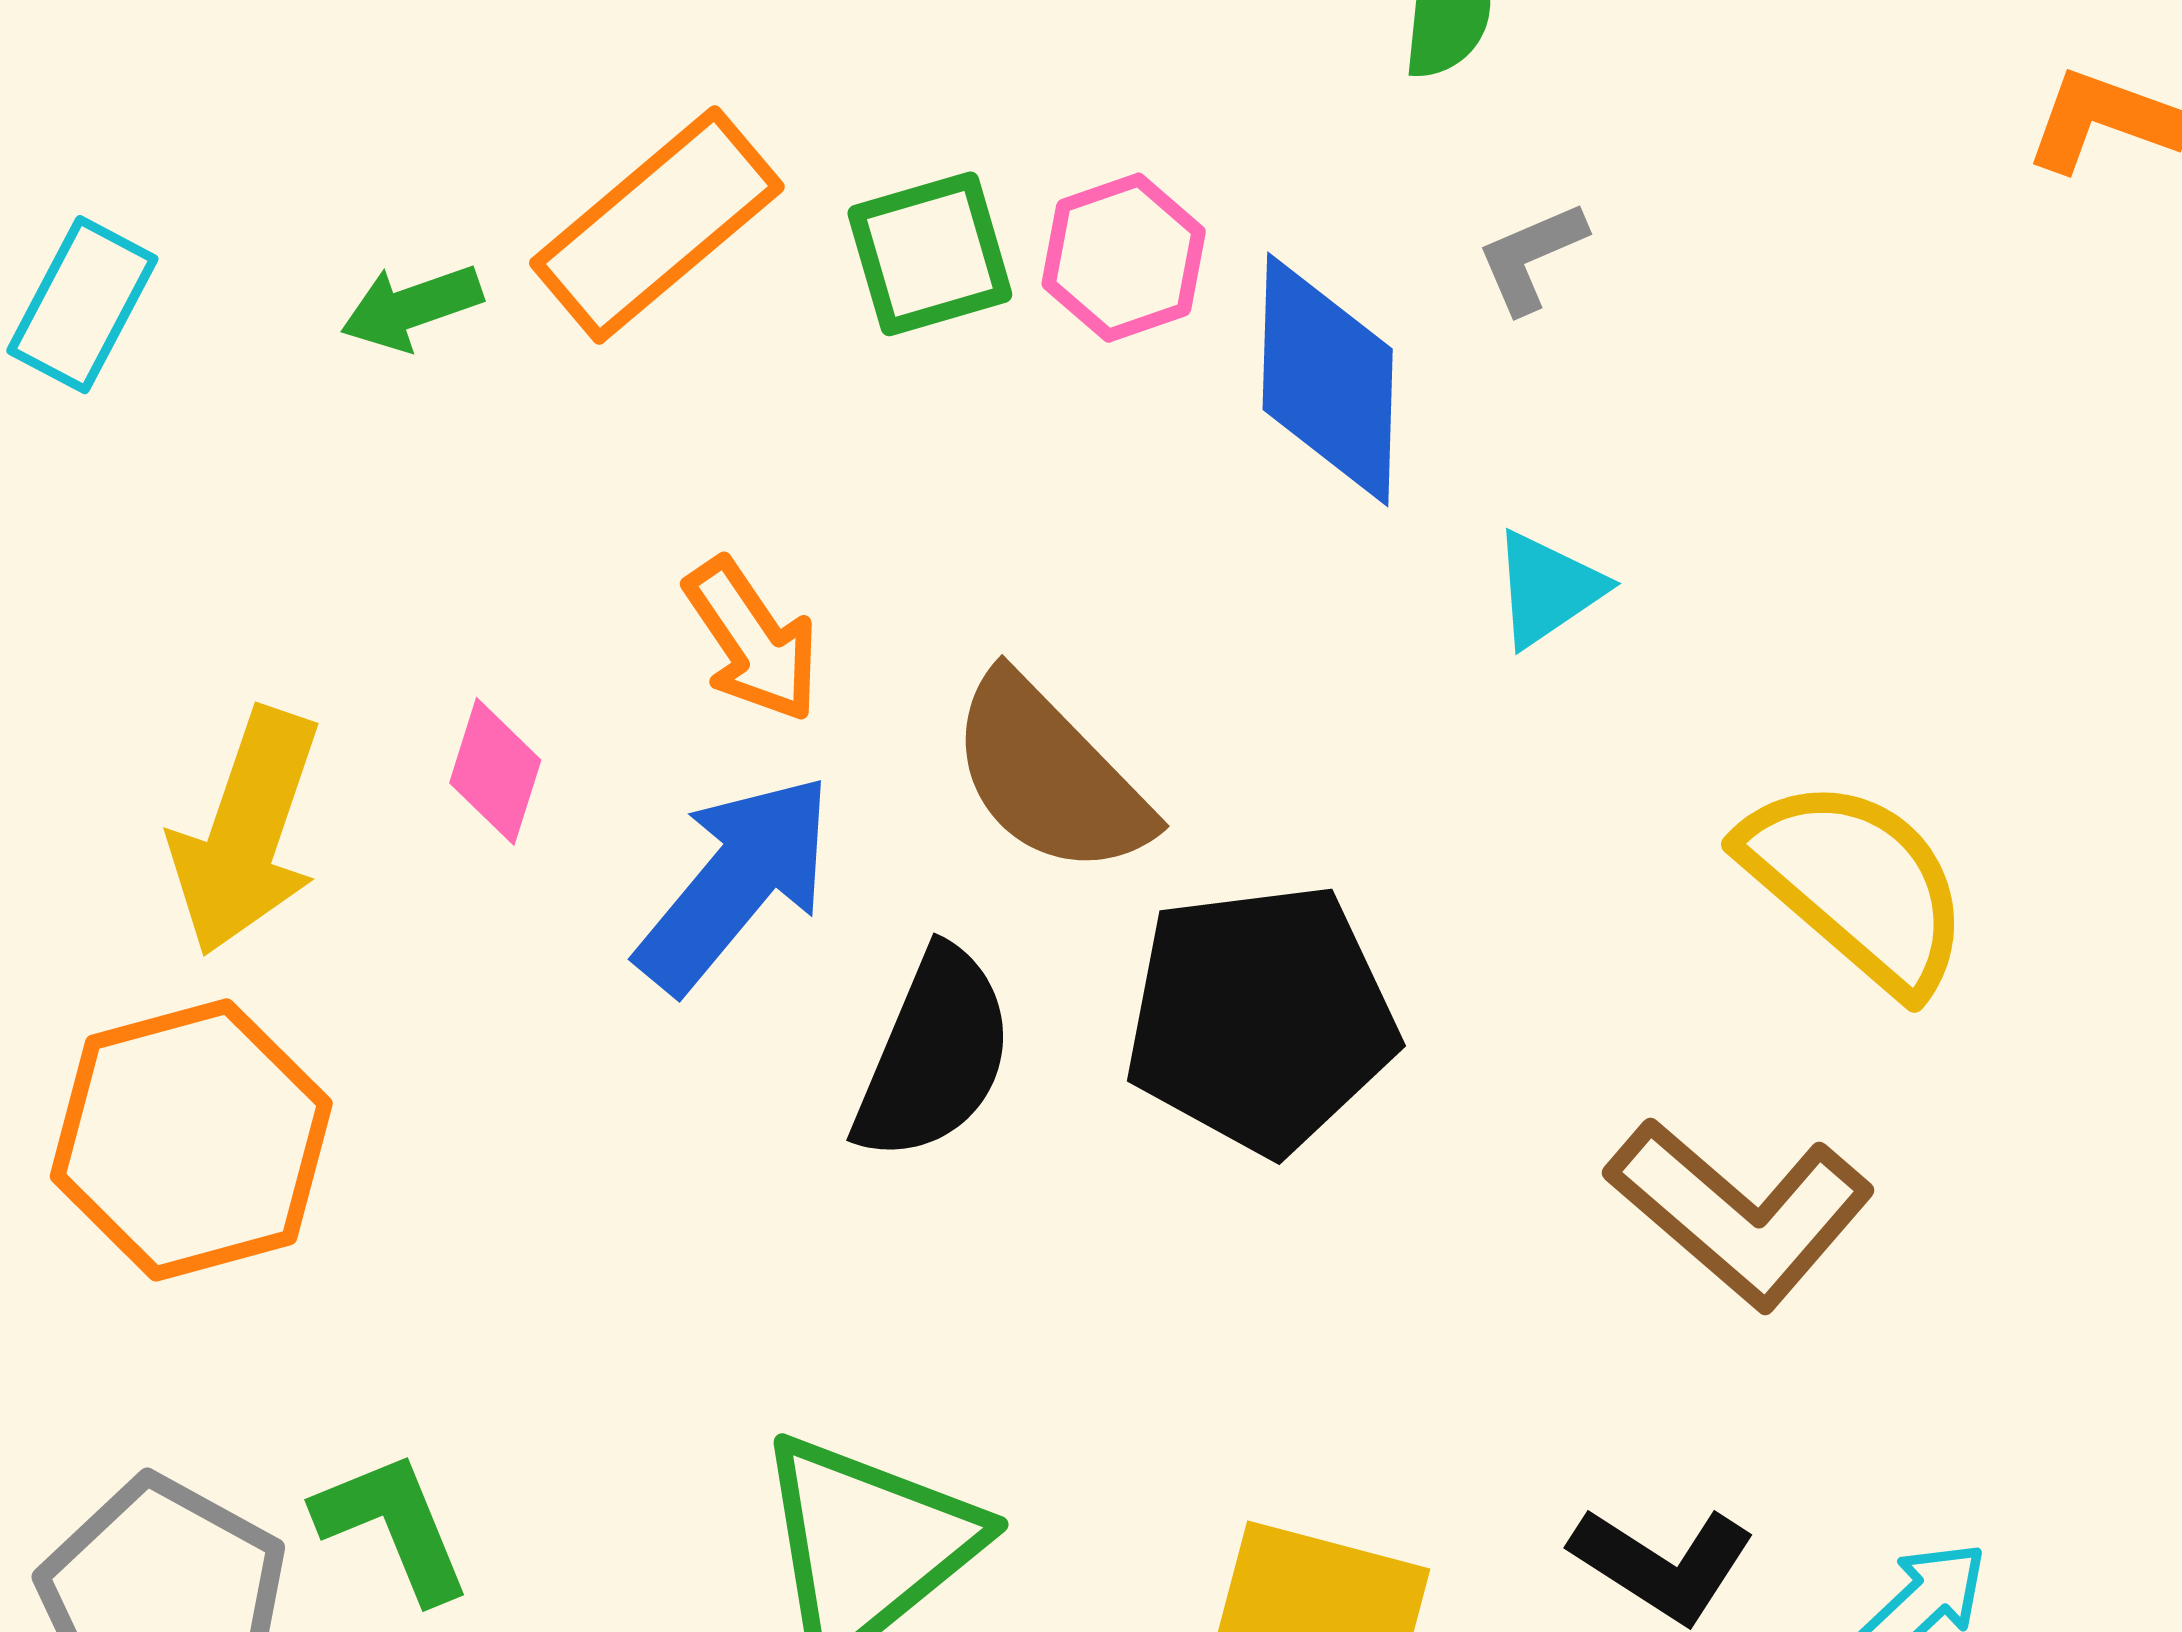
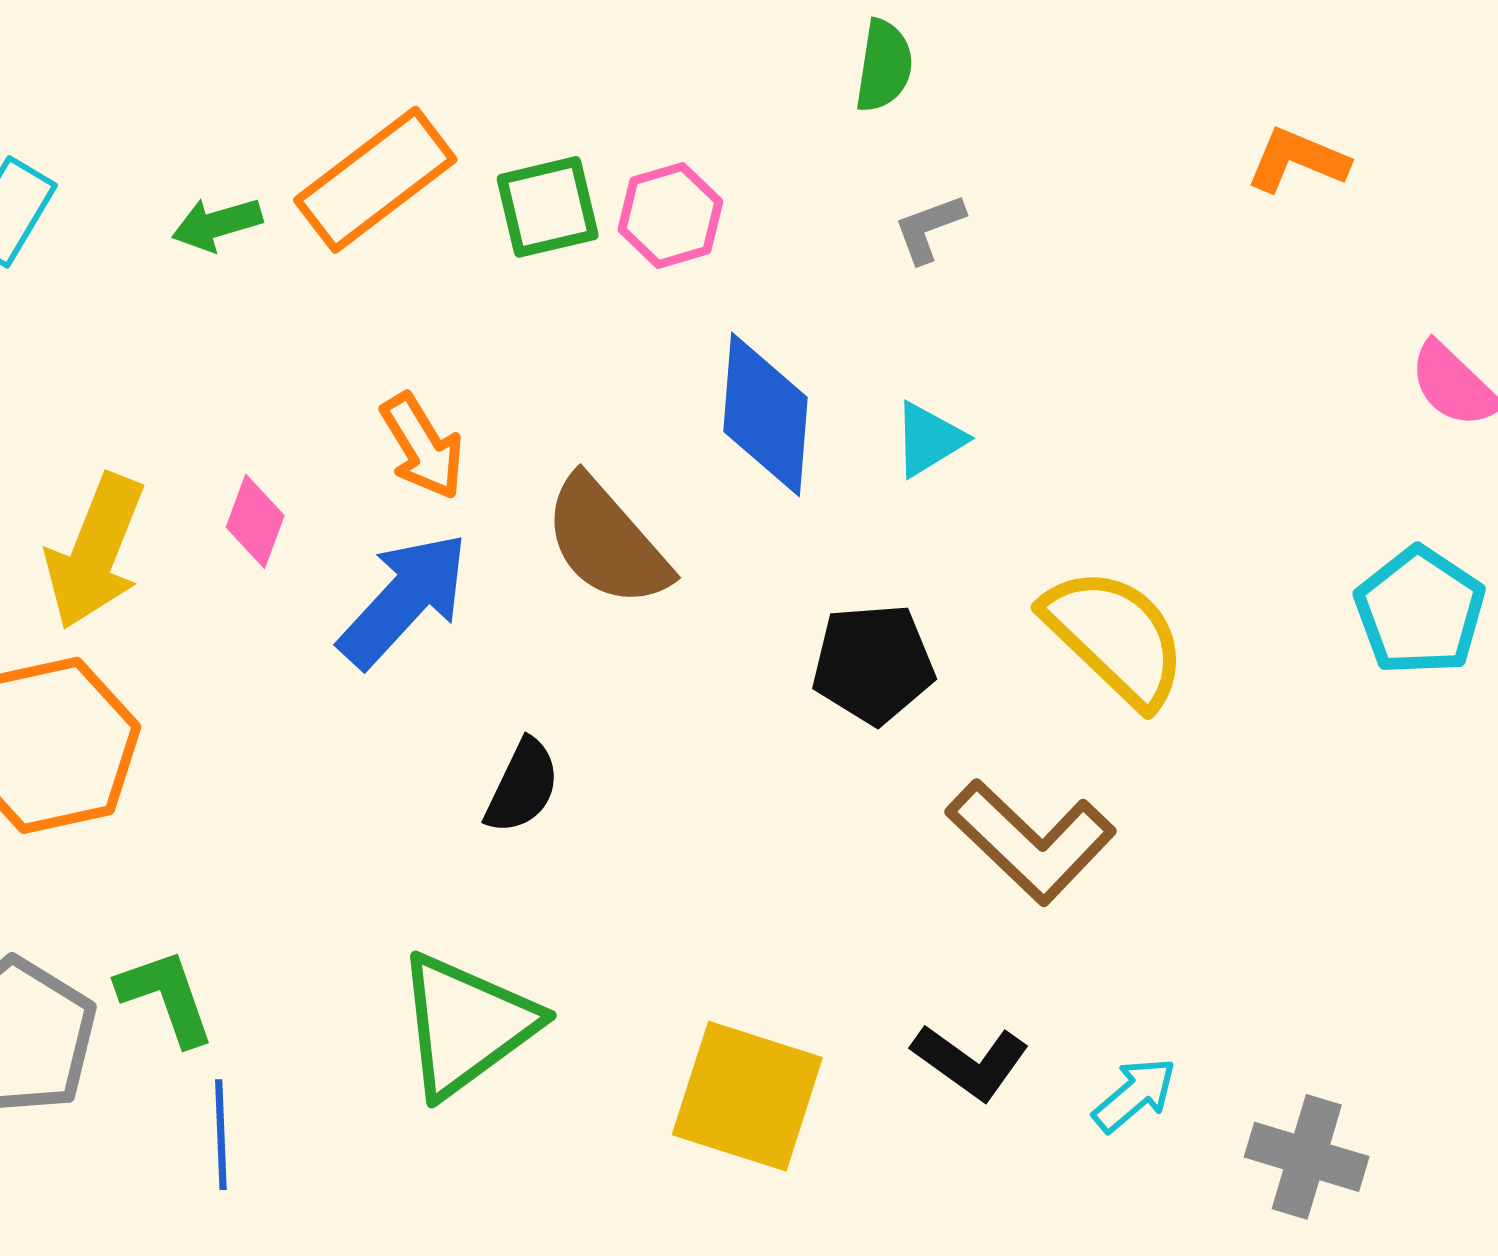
blue diamond: (1328, 379) -> (766, 414), moved
black pentagon: (1261, 1018) -> (873, 664), moved, size x0.7
black semicircle: (934, 1055) -> (522, 786), moved, size x0.7

